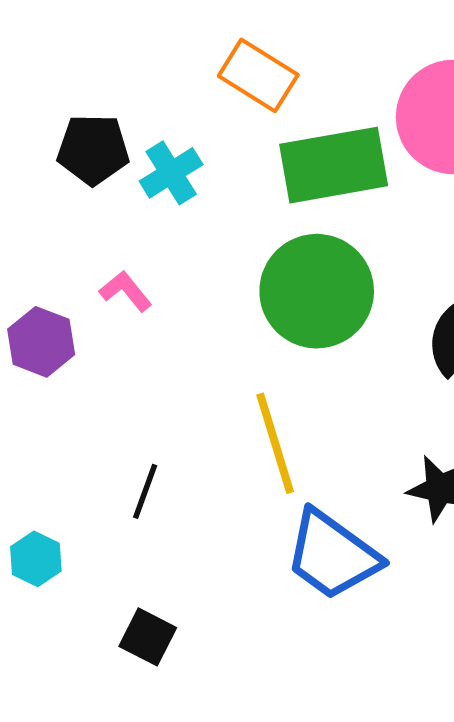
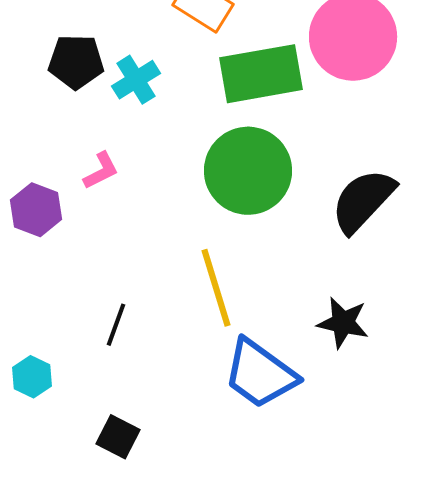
pink L-shape: (126, 291) -> (101, 171), turned 102

